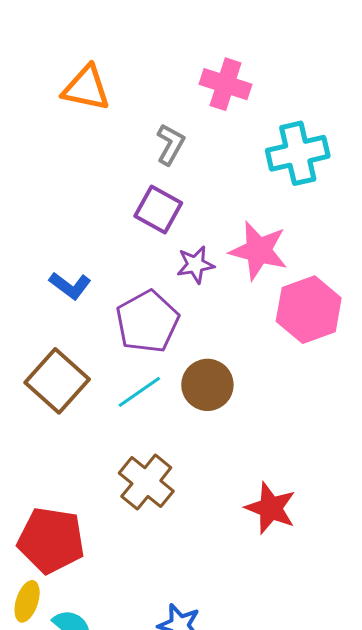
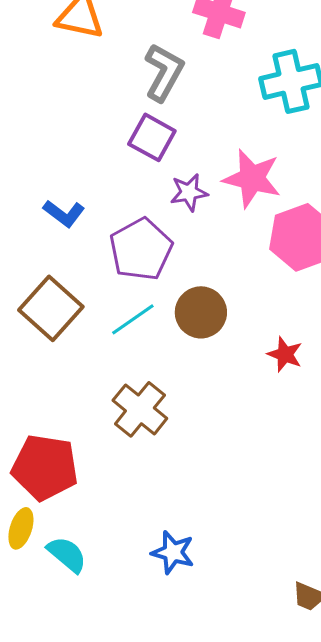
gray L-shape: (170, 144) -> (164, 72), size x1.4
red star: (271, 508) -> (285, 354), moved, size x0.7

